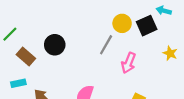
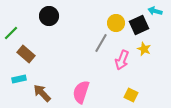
black circle: (55, 45) -> (49, 16), moved
yellow star: (170, 53) -> (144, 49), moved

